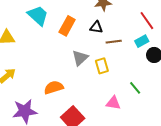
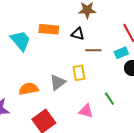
cyan trapezoid: (38, 16) -> (21, 41), moved
orange rectangle: (67, 26) -> (49, 29), turned 60
gray triangle: (80, 58) -> (58, 82), moved

